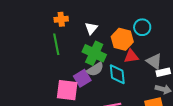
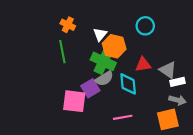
orange cross: (61, 19) -> (68, 25), turned 32
cyan circle: (142, 27) -> (145, 26), moved
orange hexagon: (122, 39) -> (114, 46), moved

